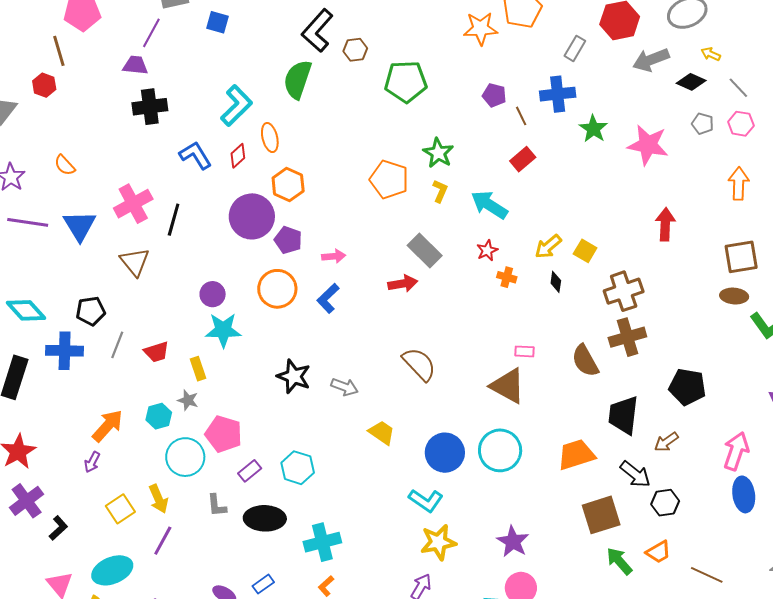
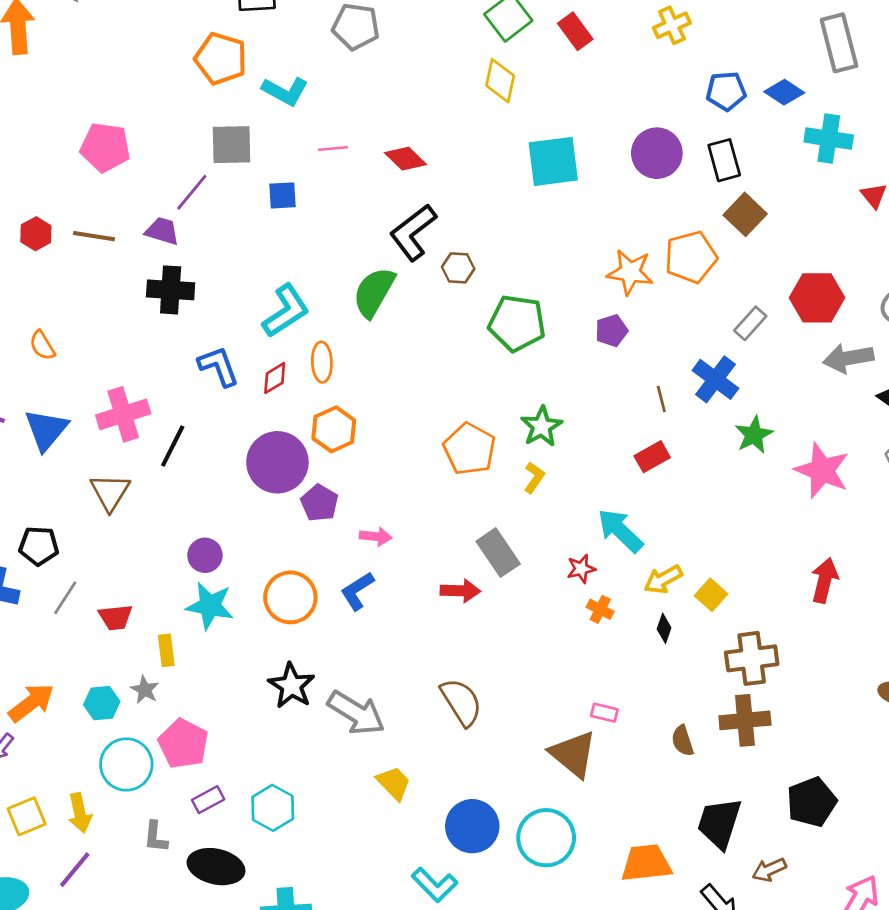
blue square: (218, 22) -> (282, 195), turned -30
brown line: (59, 51) -> (94, 236), moved, turned -76
blue cross: (558, 94) -> (715, 379), turned 32
purple pentagon: (494, 95) -> (611, 331), moved, turned 30
cyan arrow: (489, 205) -> (620, 531), moved
orange circle: (277, 289) -> (290, 597), moved
brown semicircle: (585, 361) -> (683, 741), size x0.7
gray arrow: (345, 387) -> (356, 713), size x1.6
black pentagon: (687, 387) -> (812, 802), turned 30

